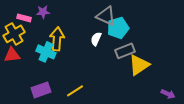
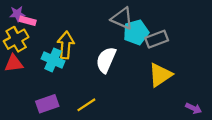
purple star: (43, 12) -> (17, 14), moved
white semicircle: (96, 39) -> (106, 60), moved, size x1.6
gray rectangle: (125, 51) -> (157, 39), moved

